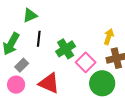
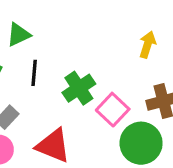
yellow arrow: (109, 37) -> (147, 45), moved

